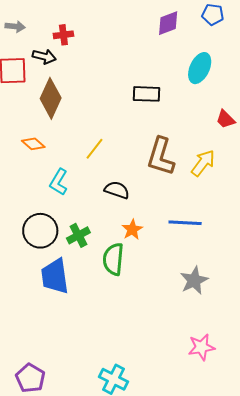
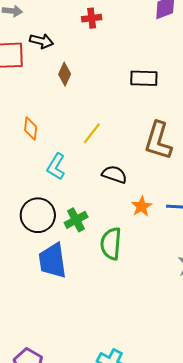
red cross: (63, 35) -> (92, 18), moved
brown diamond: (51, 98) -> (65, 74), moved, size x0.6
orange diamond: (33, 144) -> (31, 128), turned 55
orange star: (132, 230) -> (142, 206), moved

